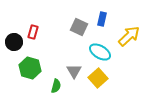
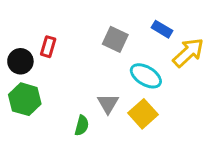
blue rectangle: (102, 19) -> (162, 29), moved, turned -72
green hexagon: (30, 68) -> (25, 99), moved

